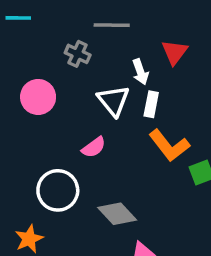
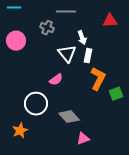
red triangle: (175, 52) -> (110, 21), moved, turned 49
pink circle: (38, 97) -> (16, 41), moved
orange L-shape: (169, 145) -> (98, 79), turned -115

